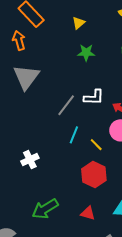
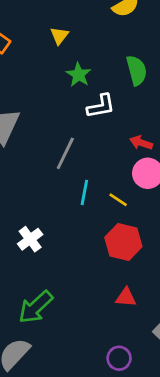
green star: (86, 53) -> (78, 75), turned -30
white L-shape: (94, 97) -> (101, 106), moved
green arrow: (45, 209) -> (36, 307), moved

